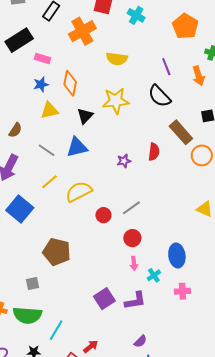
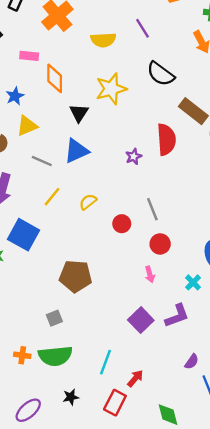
pink rectangle: (42, 58) -> (29, 56), moved
purple line: (166, 67) -> (142, 28), moved
blue star: (41, 84) -> (15, 96), moved
yellow triangle: (49, 110) -> (27, 126), moved
red semicircle: (154, 152) -> (166, 139), size x1.5
yellow semicircle: (79, 192) -> (88, 202), size x0.6
gray line: (131, 208) -> (152, 209), turned -66
pink arrow: (134, 263) -> (150, 274), moved
cyan line: (56, 330) -> (105, 362), moved

